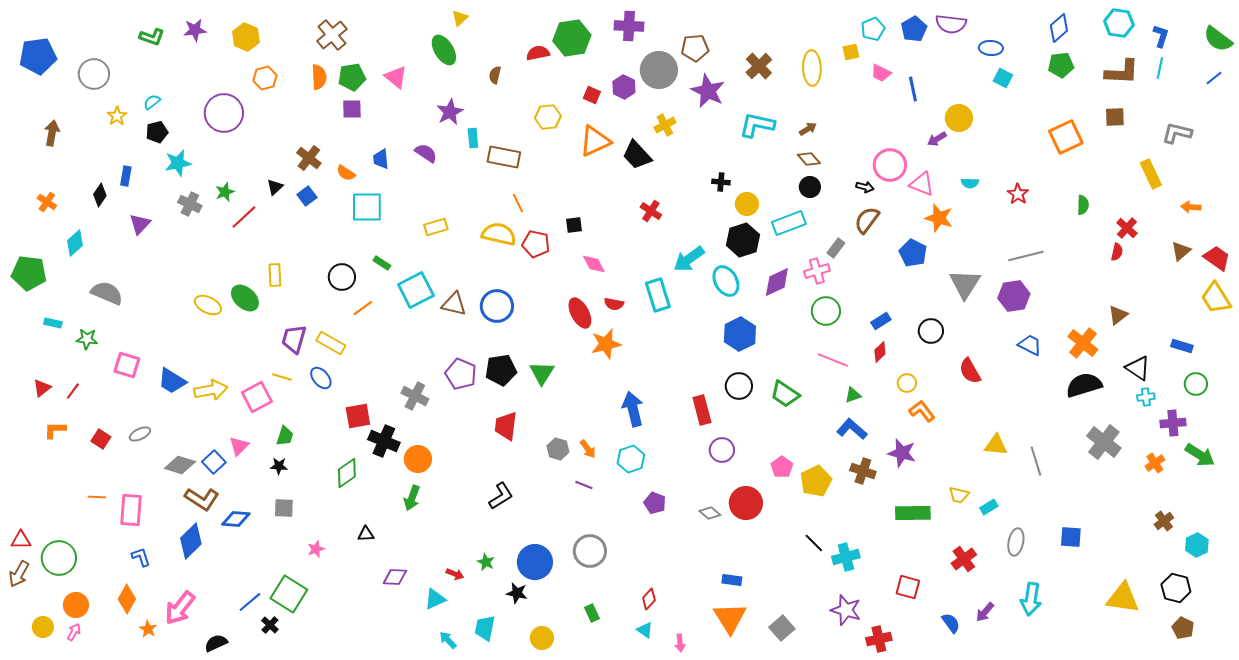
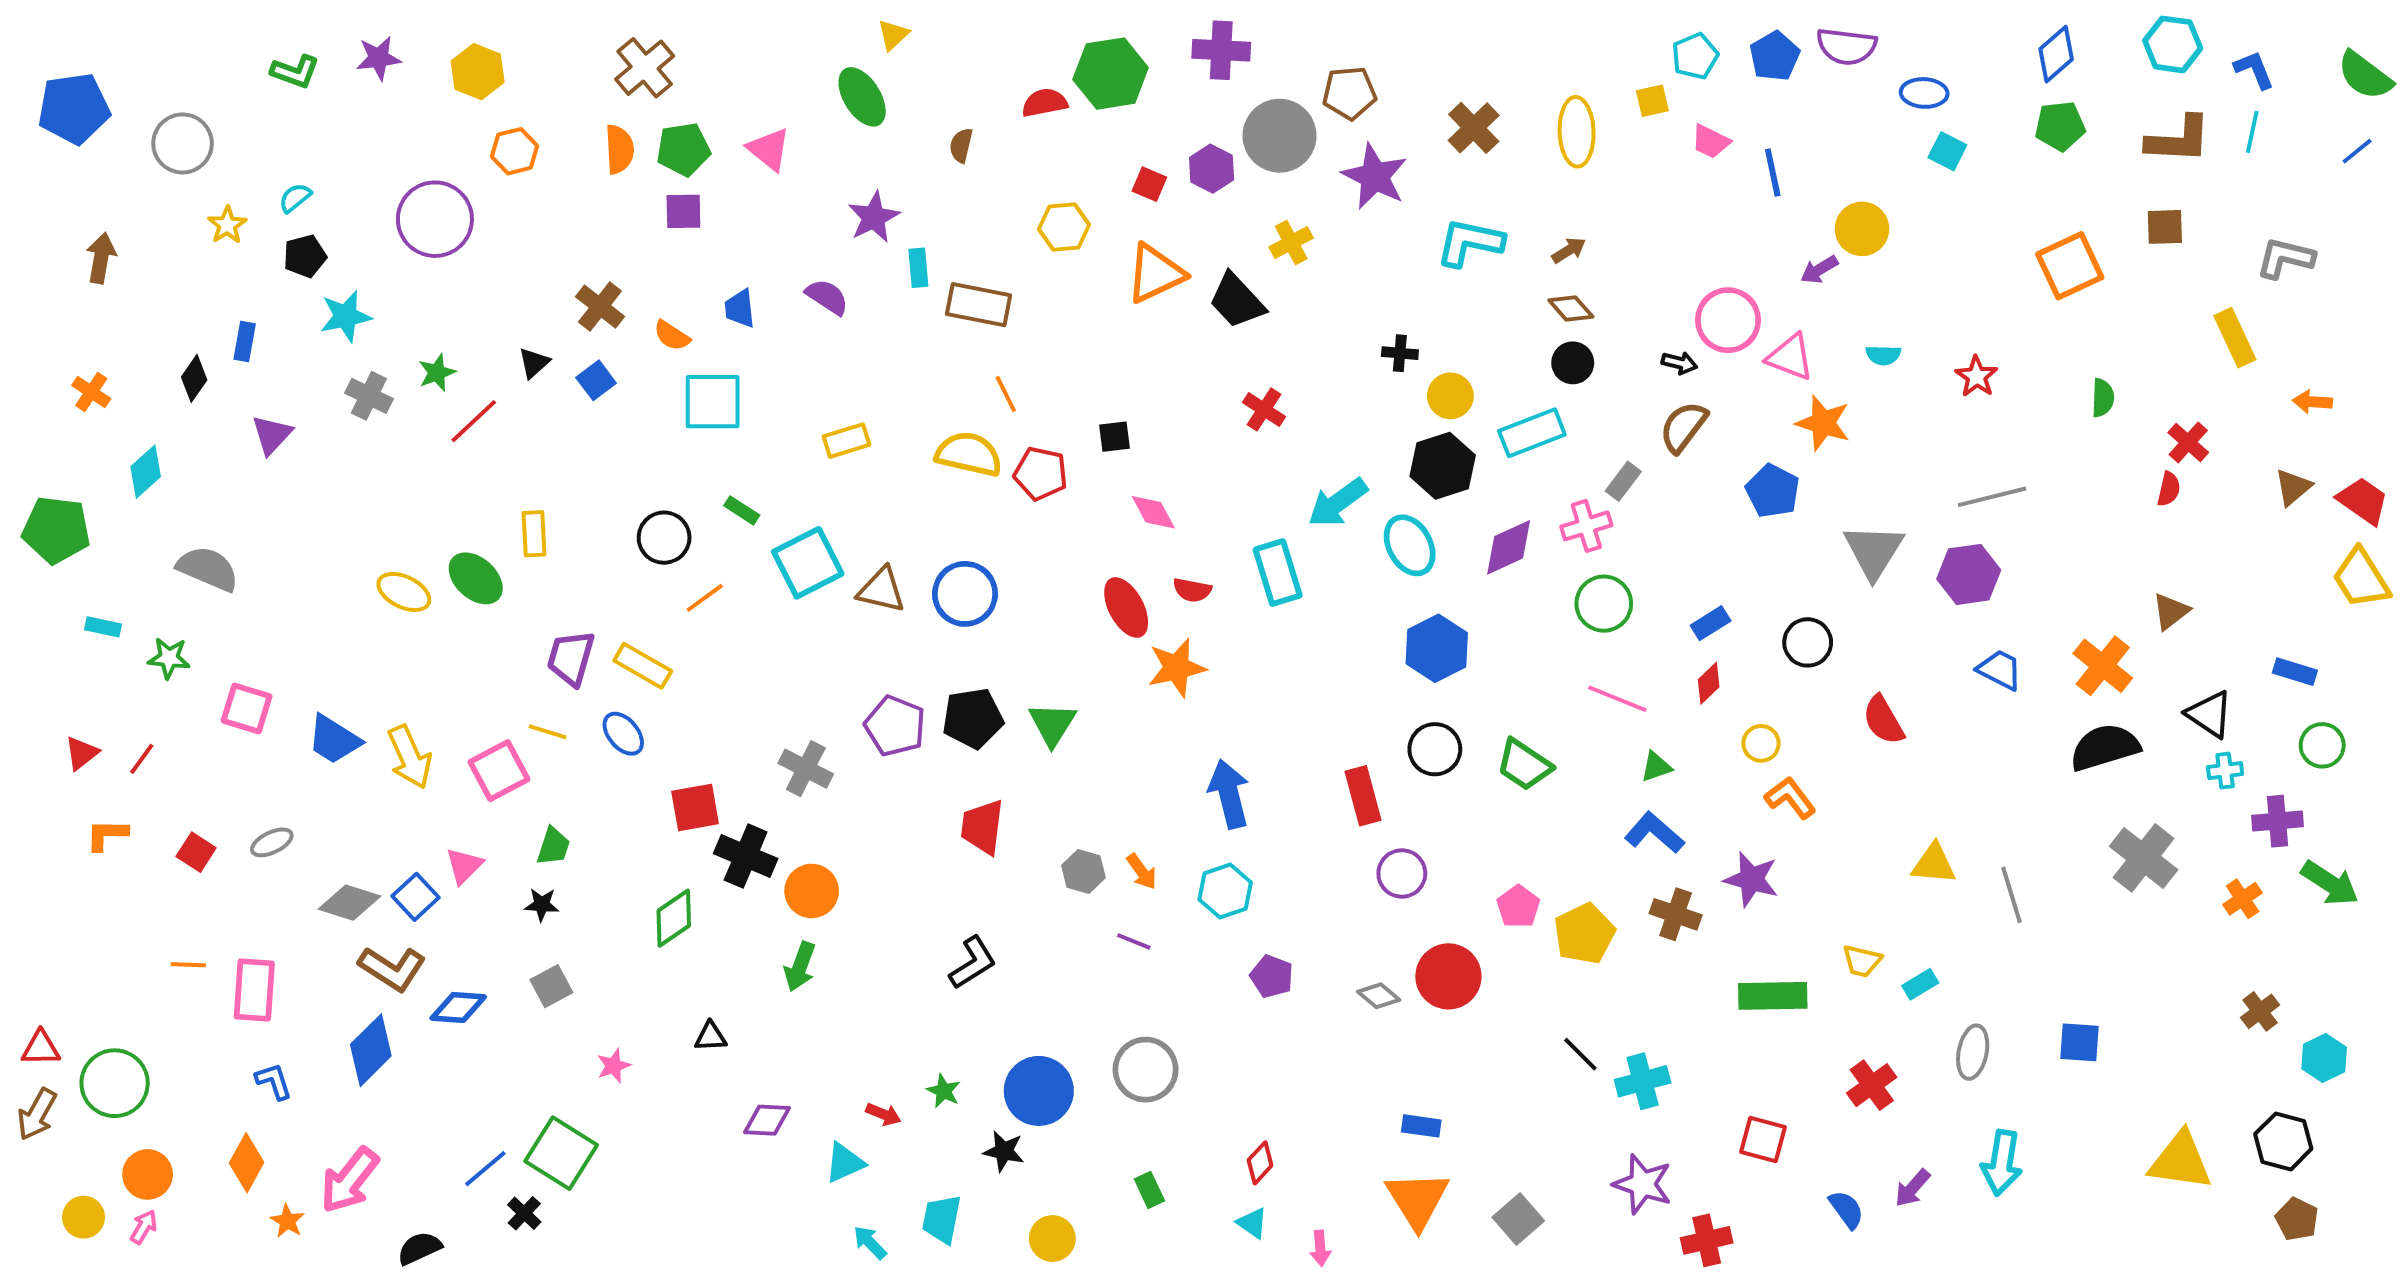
blue L-shape: (1161, 36) -> (2254, 70), turned -40
yellow arrow: (211, 390) -> (410, 757), turned 76
gray square: (284, 508) -> (551, 986), turned -30

